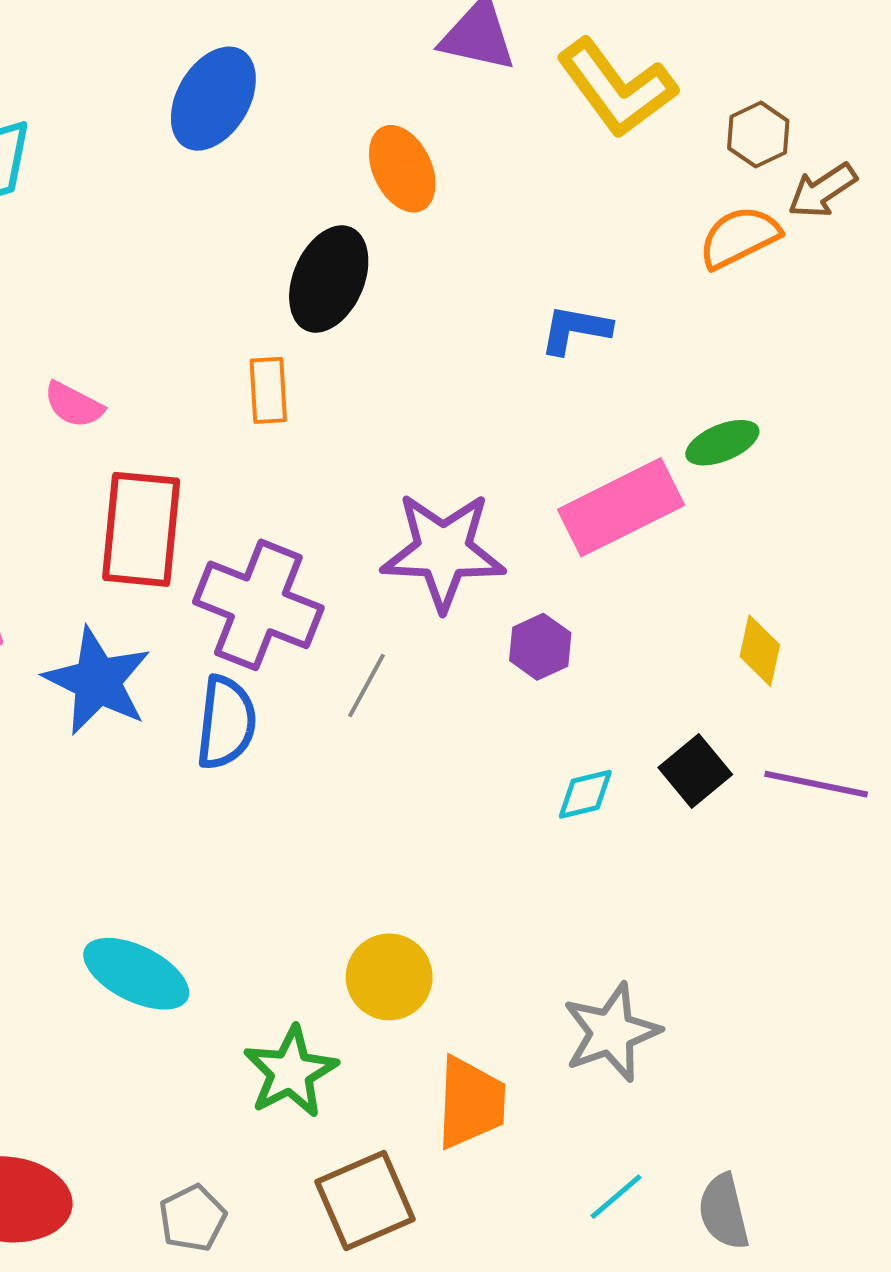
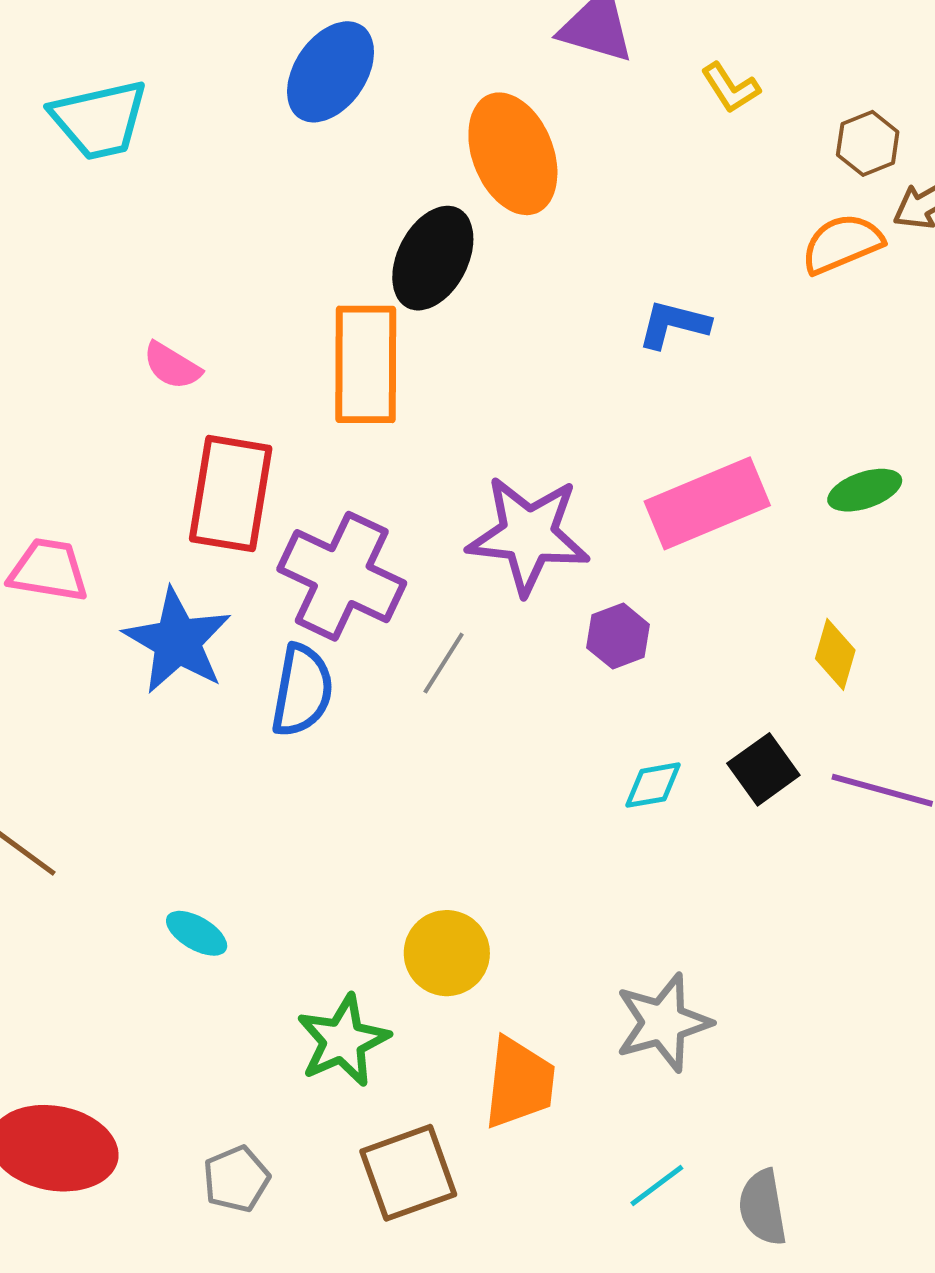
yellow L-shape: (617, 88) -> (730, 88), size x0.5
orange ellipse: (402, 169) -> (513, 154), size x1.4
orange rectangle: (268, 390) -> (366, 364), size x1.8
green ellipse: (722, 443) -> (865, 490), moved
cyan ellipse: (136, 974) -> (197, 933), size x0.6

